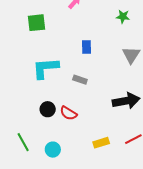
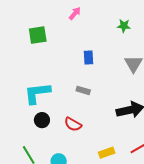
cyan L-shape: (45, 68) -> (37, 93), moved
black circle: (48, 109) -> (42, 120), moved

